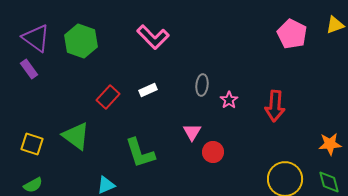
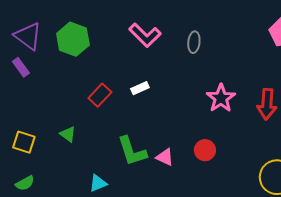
gray ellipse: (202, 85) -> (194, 42), moved
pink star: (229, 100) -> (221, 98), size x1.6
pink triangle: (192, 132) -> (165, 157), moved, turned -36
green triangle: (76, 136) -> (68, 134), size x0.6

